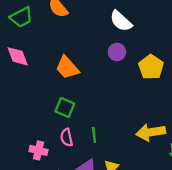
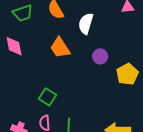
white semicircle: (121, 21) -> (86, 24), moved, turned 55
orange trapezoid: (67, 68) -> (60, 48), moved

